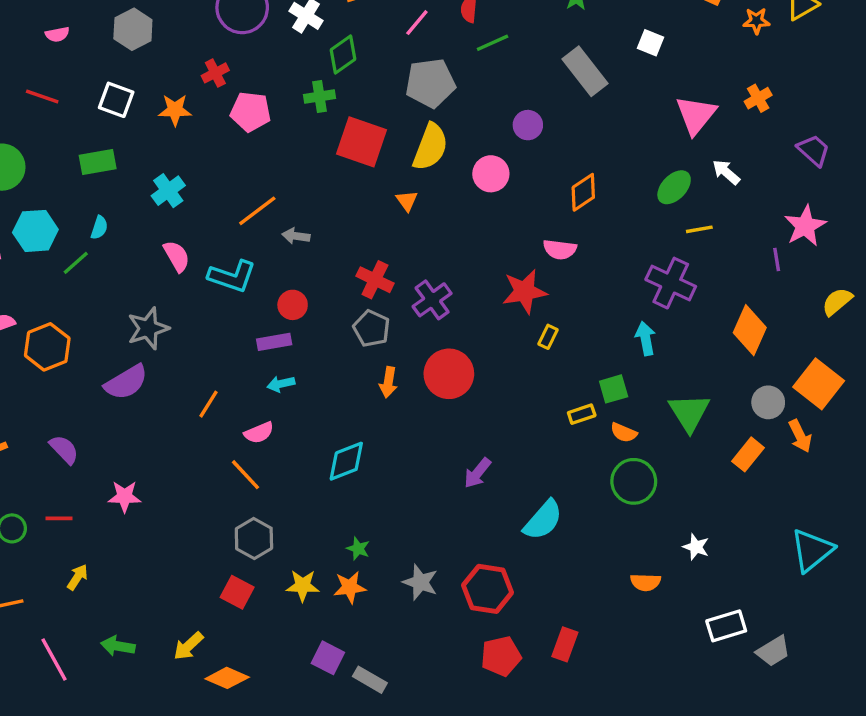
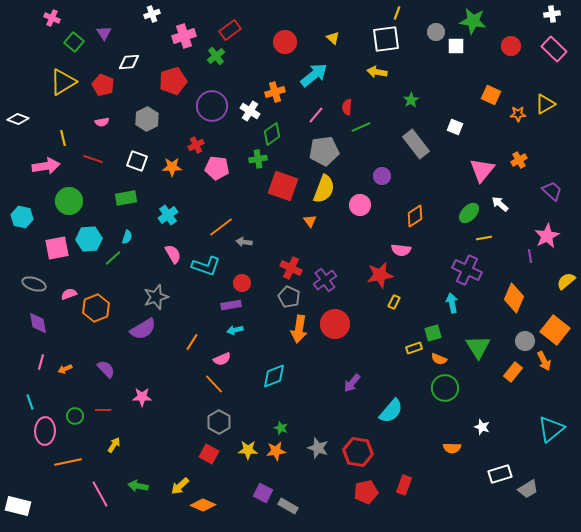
orange arrow: (388, 382) -> (299, 329), size x1.5

